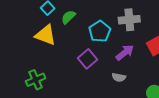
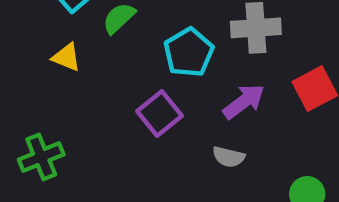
yellow triangle: (46, 35) -> (66, 57), size x0.6

